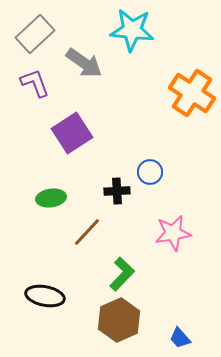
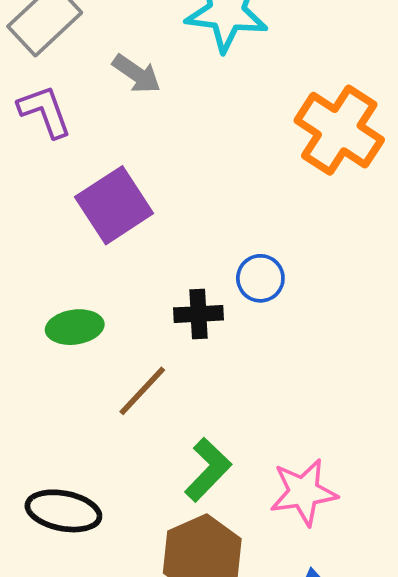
gray arrow: (84, 63) -> (137, 74), size x0.7
pink star: (173, 233) -> (304, 492), moved

